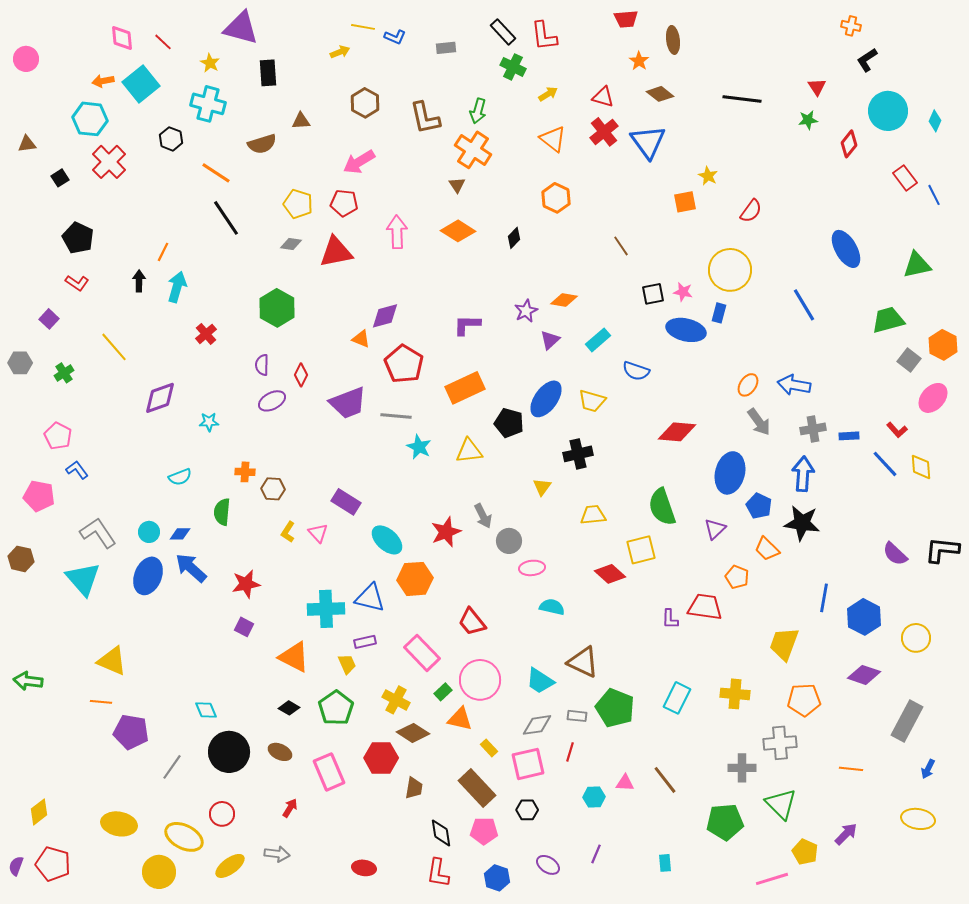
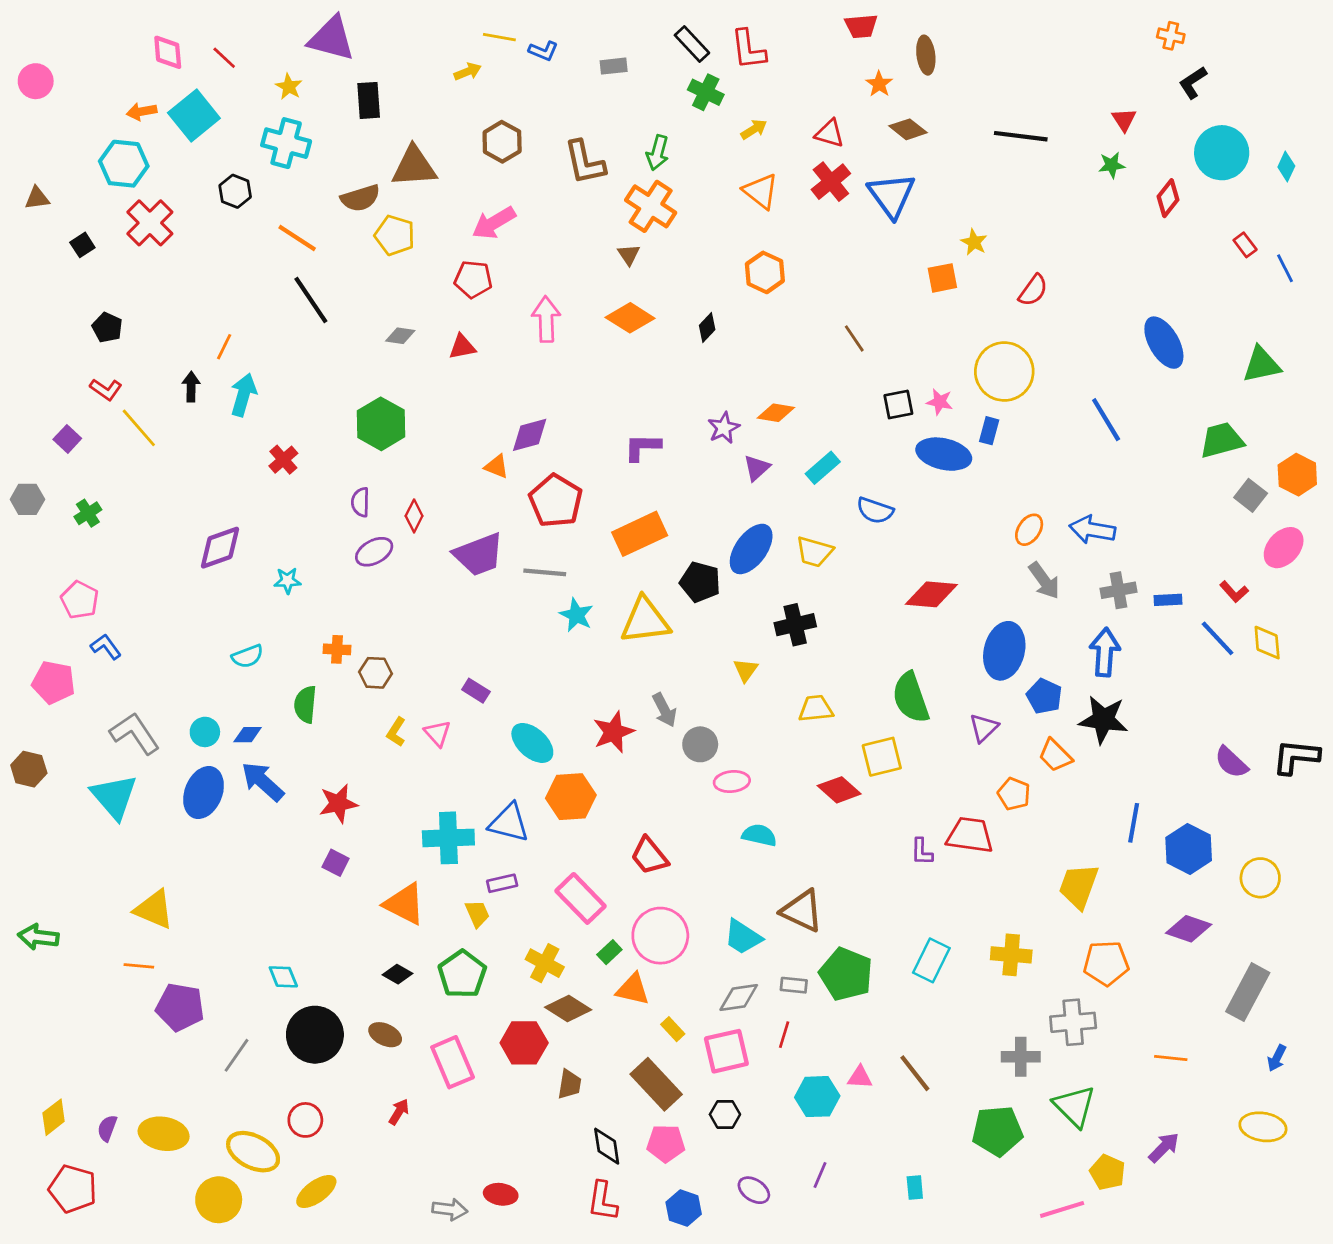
brown triangle: (301, 121) -> (414, 166), size x1.8
red rectangle: (905, 178) -> (1245, 245), size x0.7
yellow pentagon: (298, 204) -> (395, 235), moved
black pentagon: (78, 238) -> (107, 327), size x0.7
red triangle: (336, 252) -> (462, 347), size x0.6
yellow line: (114, 347) -> (139, 428), moved
yellow triangle: (469, 451) -> (645, 621), size x1.4
purple rectangle: (346, 502) -> (476, 691), size x0.7
cyan hexagon: (594, 797) -> (817, 1097), size x1.4
gray arrow: (277, 854) -> (450, 1209), moved
purple semicircle: (16, 866) -> (107, 1128), moved

